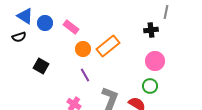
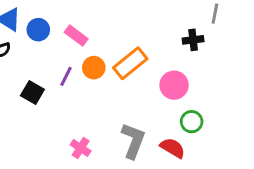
pink circle: (155, 61) -> (174, 85), moved
purple line: (85, 75) -> (66, 76), moved, turned 56

